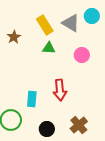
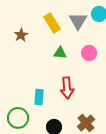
gray triangle: (71, 23) -> (78, 21), turned 30
green triangle: (49, 48) -> (60, 53), moved

